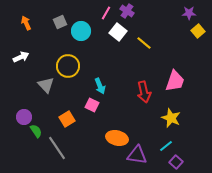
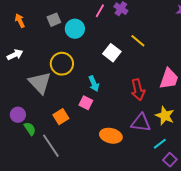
white square: (118, 32) -> (112, 53), moved
gray triangle: (46, 85) -> (40, 83), size x1.4
purple triangle: (137, 155) -> (141, 123), moved

